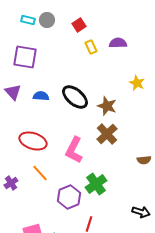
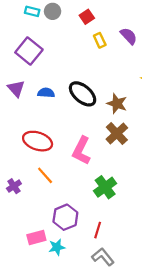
purple semicircle: (118, 43) -> (129, 36), turned 48
purple square: (25, 57) -> (29, 51), turned 30
purple hexagon: (69, 197) -> (65, 217), moved

